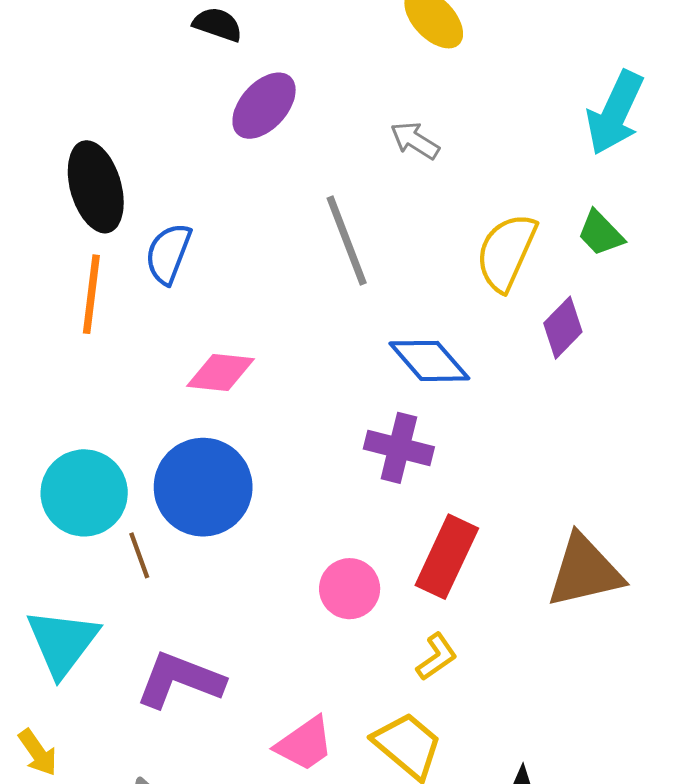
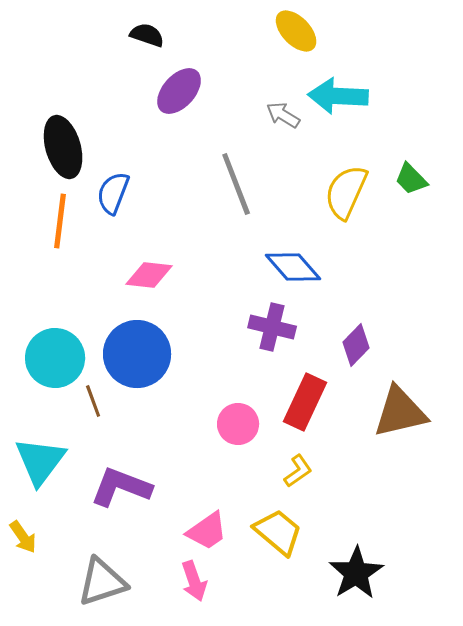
cyan arrow: (615, 113) -> (338, 96), moved, turned 68
purple diamond: (563, 328) -> (356, 345), moved

